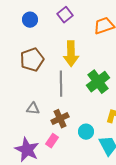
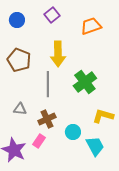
brown pentagon: (32, 60) -> (19, 60), turned -30

